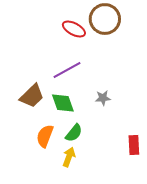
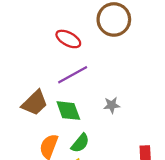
red ellipse: (74, 29) -> (68, 39), moved

